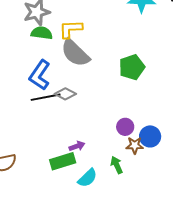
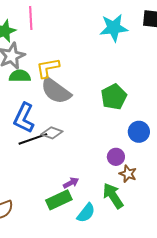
blue circle: (150, 136) -> (139, 132), moved
brown star: (135, 145) -> (128, 174), turned 30
green arrow: (117, 165) -> (113, 196), size x1.5

